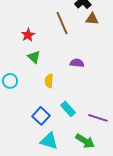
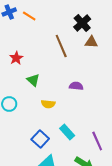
red star: (28, 35) -> (16, 58), moved
yellow semicircle: (49, 81) -> (48, 104), turned -88
purple line: (98, 118) -> (97, 141), turned 48

